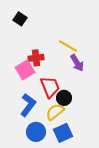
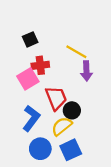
black square: (20, 19) -> (30, 39), moved, turned 32
purple arrow: (77, 63) -> (86, 71), turned 30

